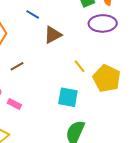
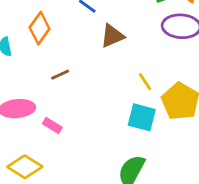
cyan square: (68, 97) -> (142, 117), moved

